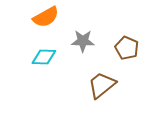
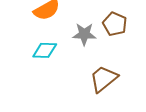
brown pentagon: (127, 48) -> (115, 24), moved

